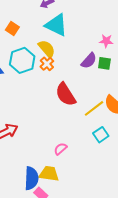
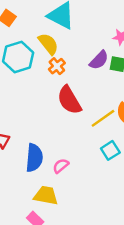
orange cross: (47, 64) -> (57, 66), moved
blue semicircle: (31, 178) -> (34, 158), moved

